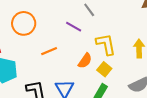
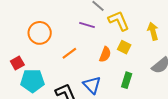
yellow L-shape: (106, 44) -> (119, 21), moved
yellow square: (104, 69) -> (124, 47), moved

